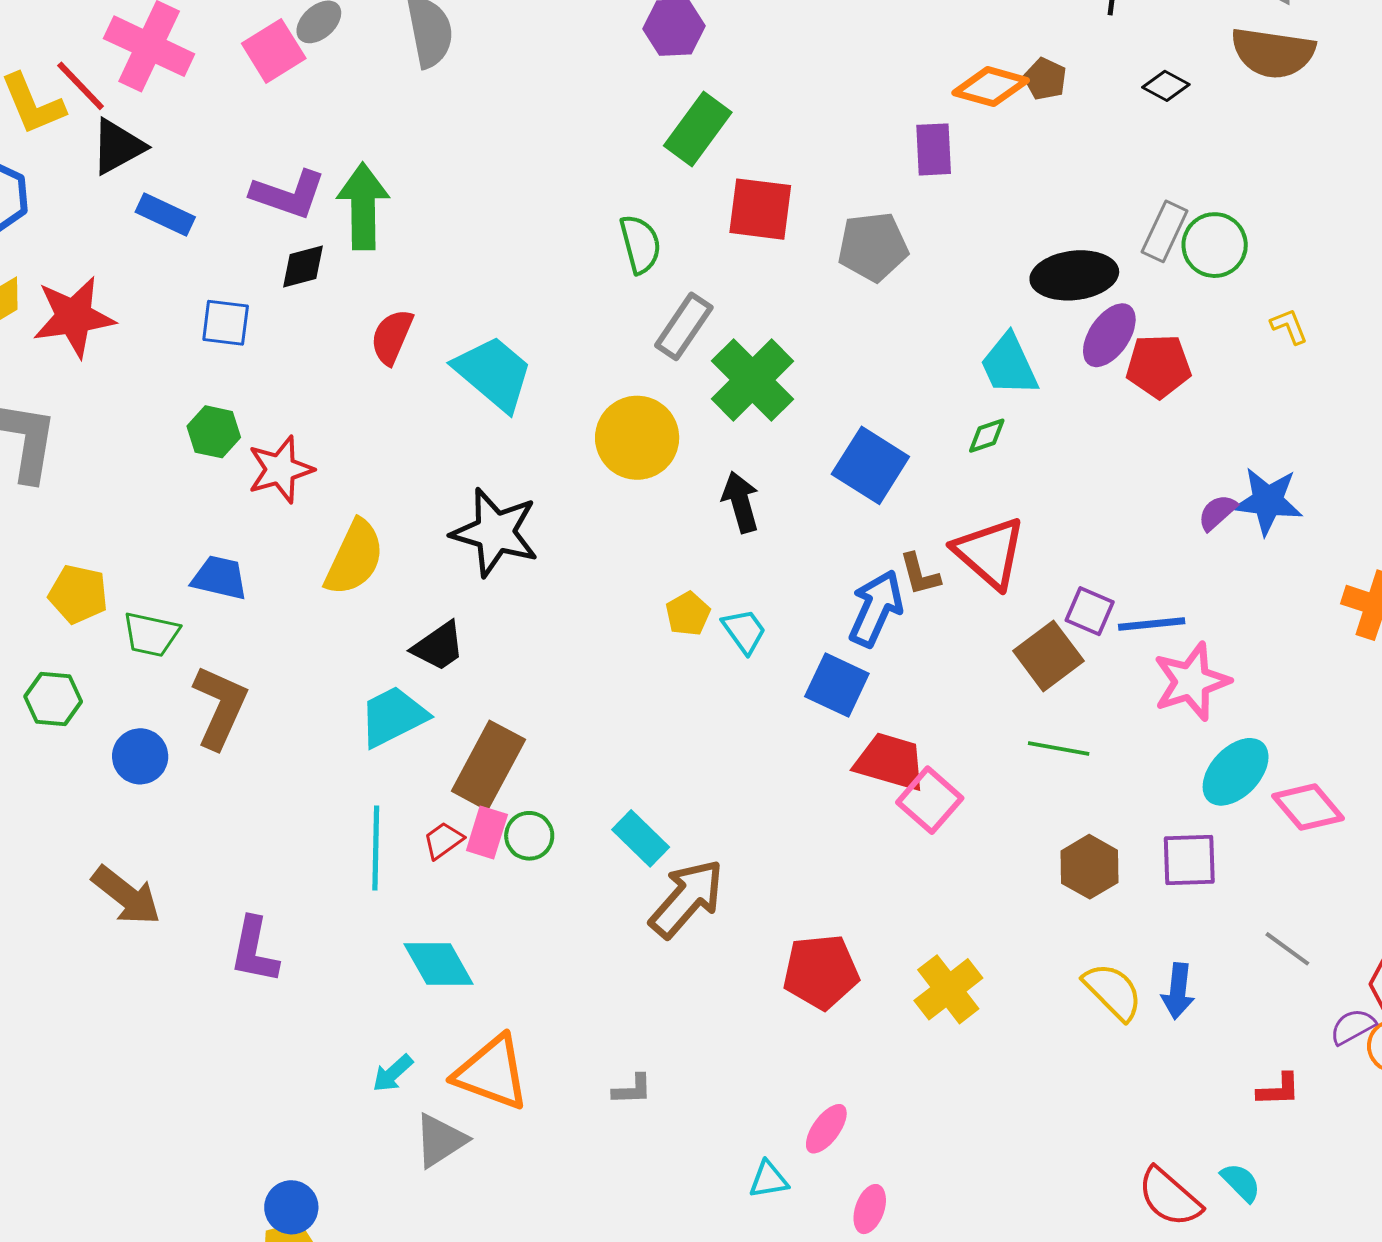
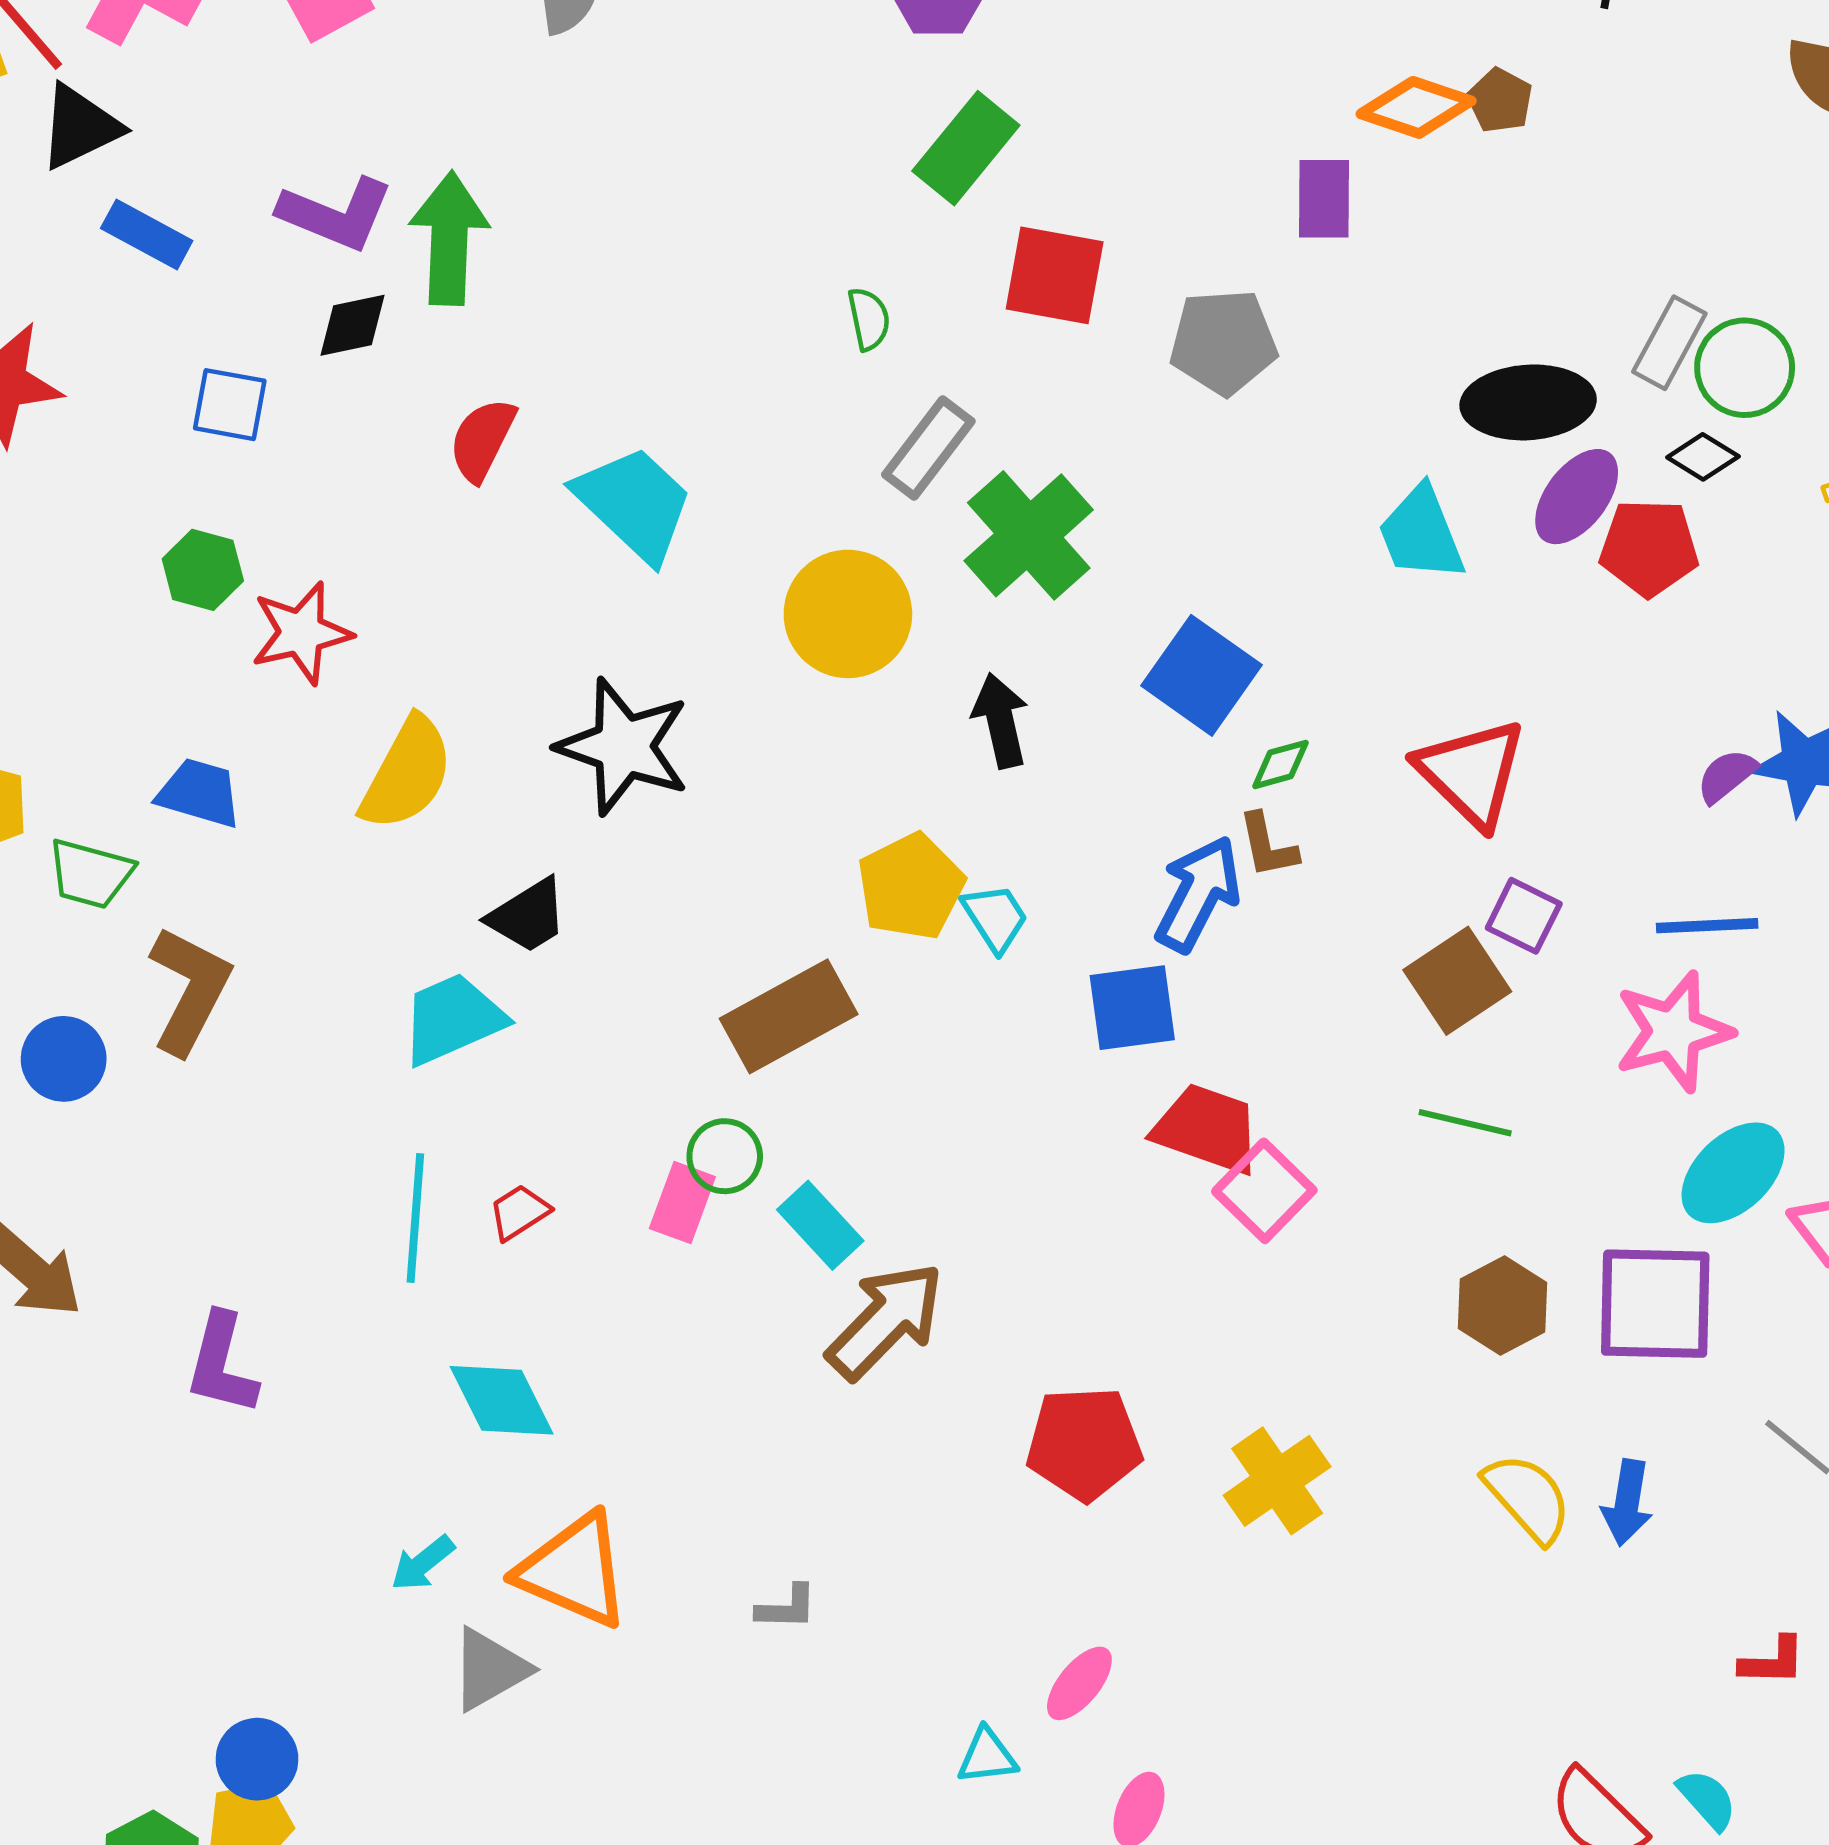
black diamond: (1166, 86) -> (1703, 457), moved
green semicircle: (640, 244) -> (869, 319), size x0.7
green diamond: (987, 436) -> (1281, 764), moved
red triangle: (989, 553) -> (1472, 773), moved
yellow pentagon: (688, 614) -> (911, 887), size x1.6
blue line: (1152, 624) -> (1707, 926), moved
blue square: (837, 685) -> (1132, 1008), turned -36
brown rectangle: (488, 765) -> (789, 1016), moved, turned 30
pink rectangle: (487, 833) -> (682, 1203), moved
green circle: (529, 836) -> (725, 1156), moved
purple square: (1189, 860) -> (1655, 1304), size x1.4

